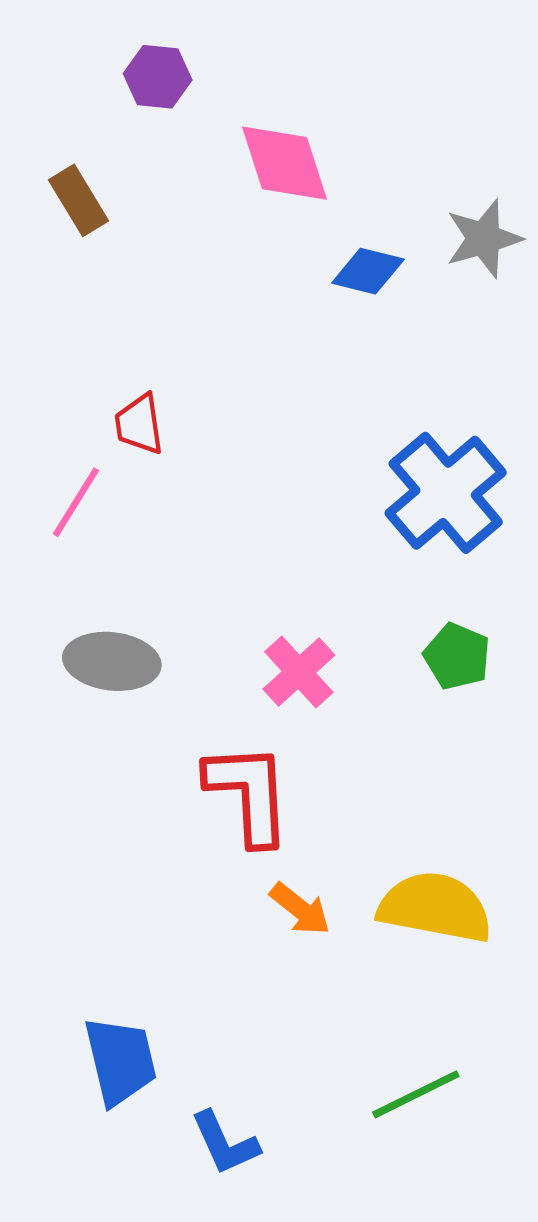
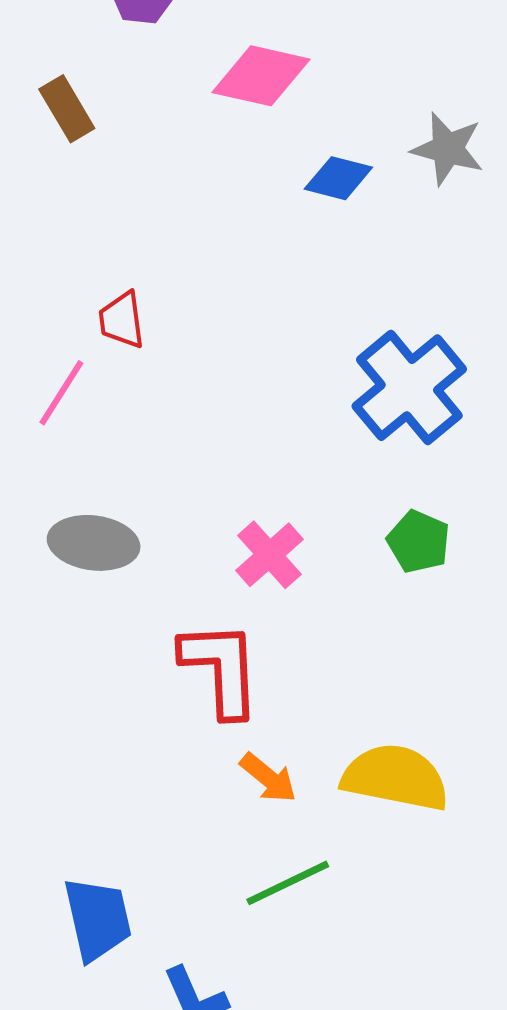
pink diamond: (285, 163) -> (261, 76), turned -60
gray star: (484, 239) -> (448, 149), turned 30
green line: (416, 1094) -> (288, 883), moved

